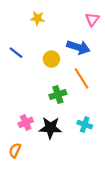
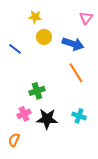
yellow circle: (51, 59) -> (44, 37), moved
green cross: (58, 95) -> (37, 91), moved

